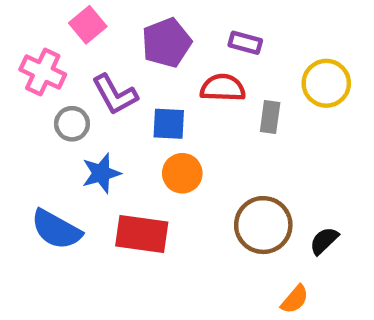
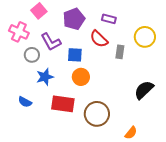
red semicircle: (223, 88) -> (99, 39), turned -138
brown circle: (263, 225) -> (97, 114), moved
blue semicircle: (56, 230) -> (25, 102), size x0.6
black semicircle: (324, 241) -> (144, 90), moved, size x1.5

